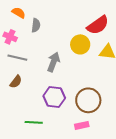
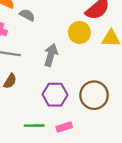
gray semicircle: (36, 25) -> (27, 15), turned -64
pink rectangle: (82, 125) -> (64, 127), moved

